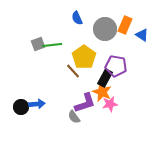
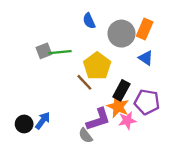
blue triangle: (142, 35) -> (146, 58), moved
purple pentagon: (116, 66) -> (147, 102), moved
blue arrow: (37, 104) -> (43, 121), turned -49

